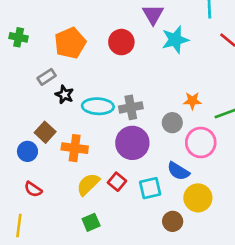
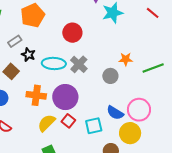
red circle: (121, 42) -> (72, 33), moved
gray cross: (131, 107) -> (79, 64), turned -36
brown square: (45, 132) -> (11, 71), moved
purple circle: (132, 143) -> (65, 97), moved
pink circle: (201, 143) -> (139, 110), moved

